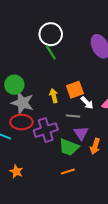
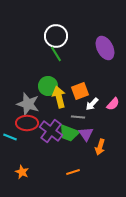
green circle: (14, 85) -> (48, 86), moved
yellow arrow: (54, 96) -> (59, 97), size x1.5
white arrow: (87, 103) -> (92, 104), turned 88
purple cross: (46, 130) -> (51, 131), turned -35
green trapezoid: (69, 147) -> (69, 133), moved

